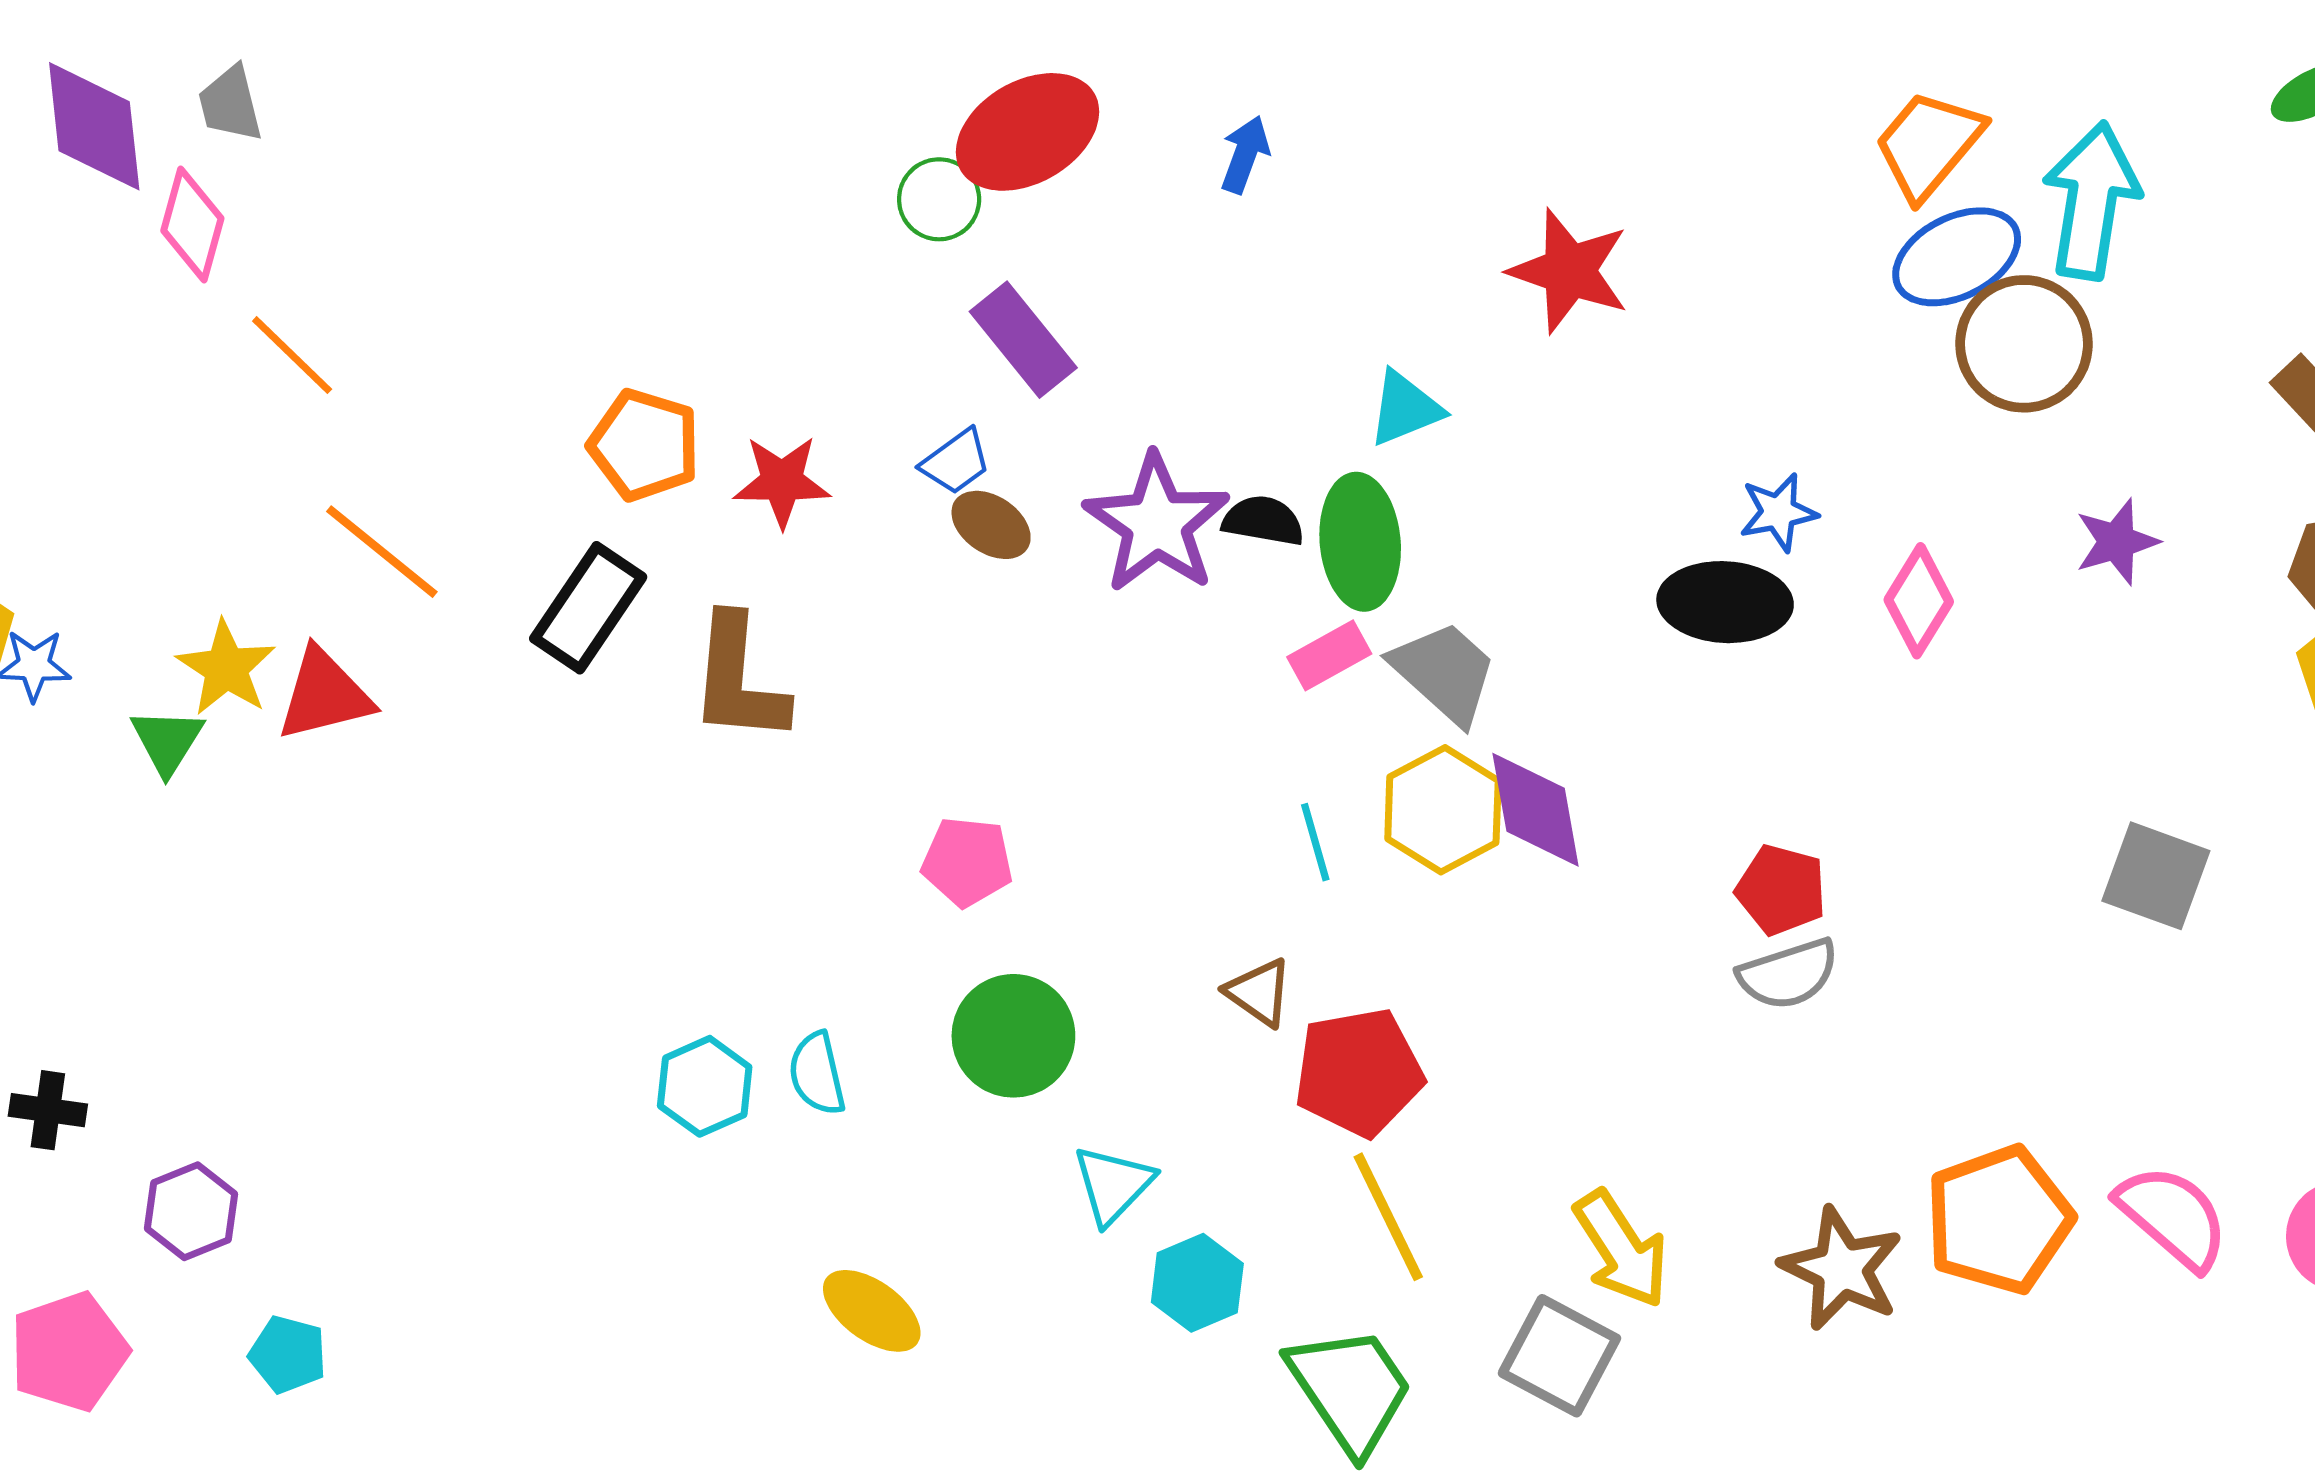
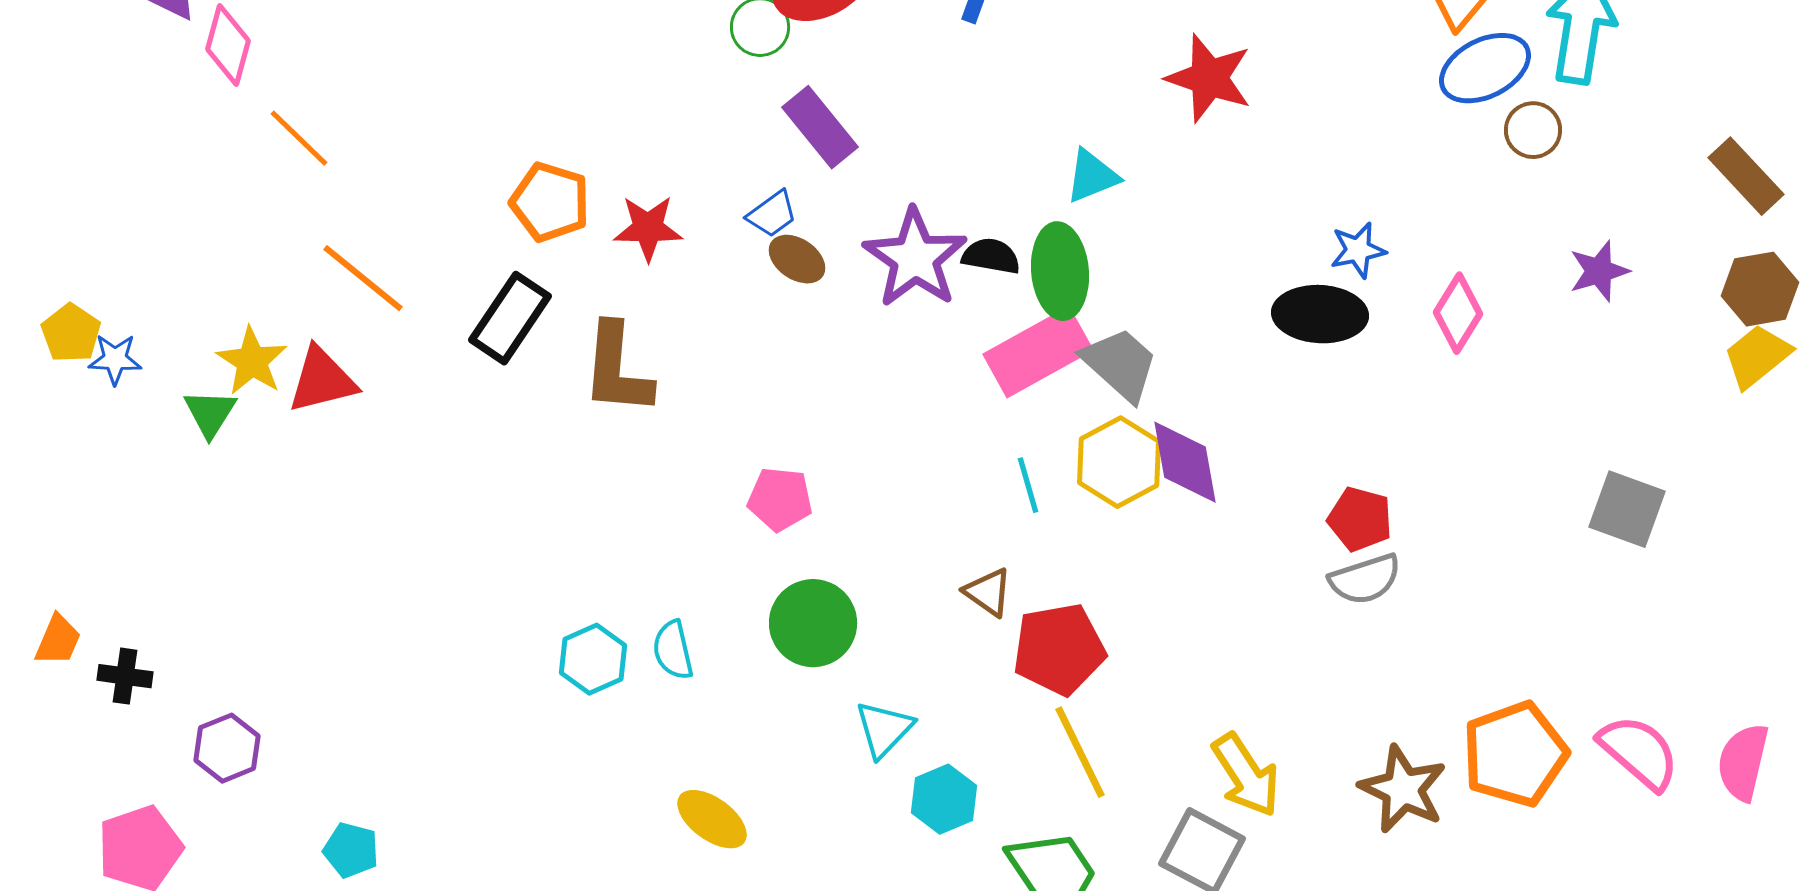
brown circle: (2024, 344) -> (1533, 130), size x0.6
pink rectangle: (1329, 655) -> (1038, 352), size x1.8
cyan pentagon: (288, 1354) -> (351, 850), moved

